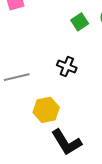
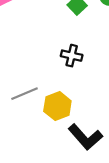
gray line: (17, 77) -> (24, 94), moved

